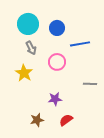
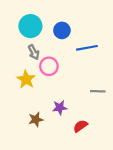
pink circle: (57, 62) -> (49, 66), moved
brown star: (37, 120) -> (36, 120), moved
red semicircle: (66, 120) -> (80, 126), moved

